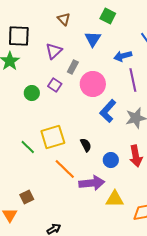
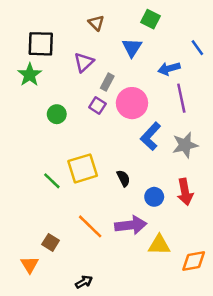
purple square: (55, 85) -> (97, 106), moved
orange line: (65, 169) -> (90, 226), moved
brown square: (27, 197) -> (51, 242), turned -32

